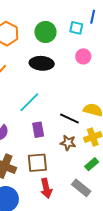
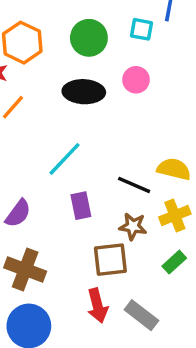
pink circle: (83, 56) -> (136, 80), moved
brown square: (37, 163) -> (110, 260), moved
gray rectangle: (81, 188) -> (141, 315), moved

